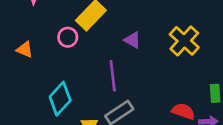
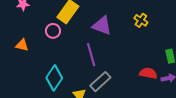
purple triangle: (132, 40) -> (102, 26), size x1.5
yellow cross: (184, 41) -> (141, 20), size x0.6

